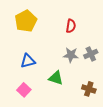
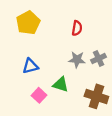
brown cross: (89, 89) -> (96, 96), size x1.5
pink square: (24, 90) -> (39, 95), moved

